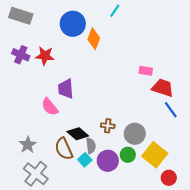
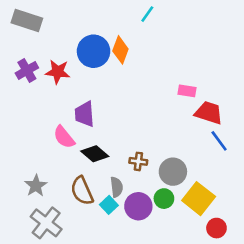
blue circle: (73, 24) -> (94, 51), moved
purple cross: (21, 55) -> (27, 70), turned 36
black diamond: (78, 134) -> (95, 154), moved

